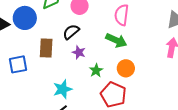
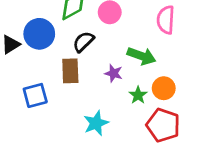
black semicircle: (71, 32) -> (83, 42), moved
green arrow: (116, 40) -> (141, 56), moved
orange circle: (126, 68) -> (164, 88), moved

